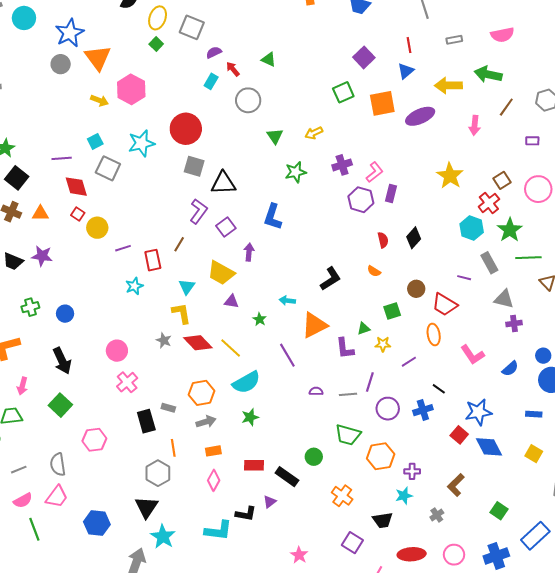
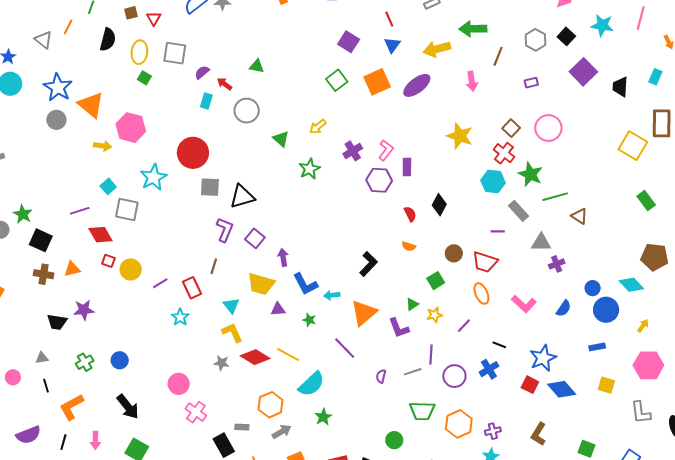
blue L-shape: (273, 217) -> (305, 284), moved, turned -32
purple semicircle: (316, 391) -> (381, 376), turned -64

